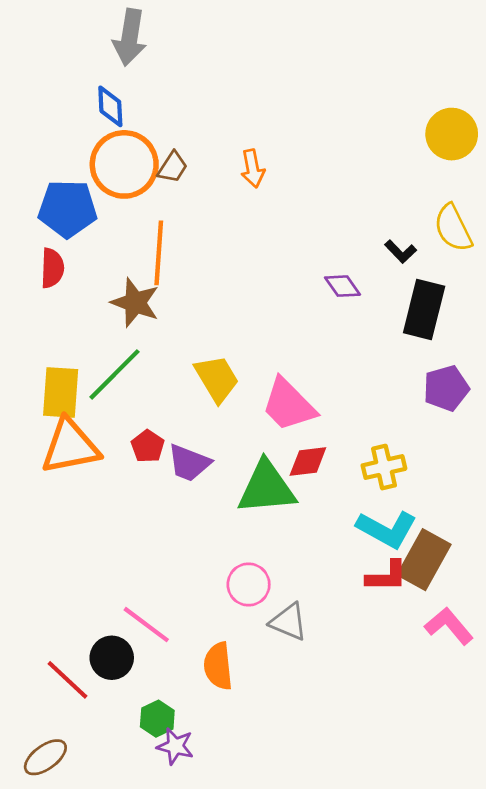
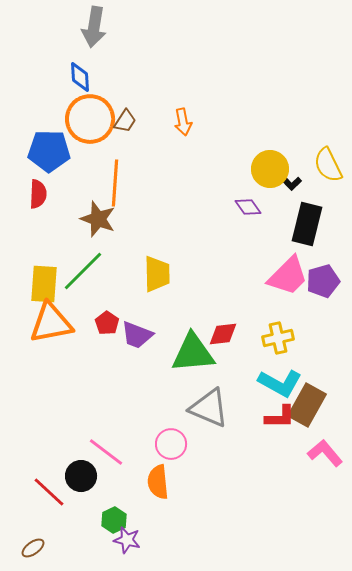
yellow circle: (452, 134) -> (270, 169), moved
yellow trapezoid: (217, 379) -> (157, 274), turned 30
pink trapezoid: (289, 405) -> (288, 276), moved, turned -90
pink circle: (249, 585) -> (171, 444), moved
gray triangle: (289, 622) -> (209, 408), moved, size x1.4
brown ellipse: (45, 757) -> (33, 548), size x0.7

